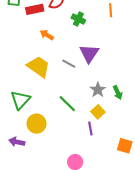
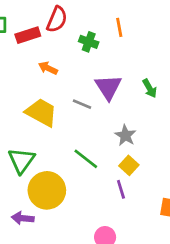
orange line: (111, 10) -> (119, 27), moved
green arrow: (118, 93) -> (150, 88), moved
yellow circle: (36, 124) -> (47, 190), size x1.4

